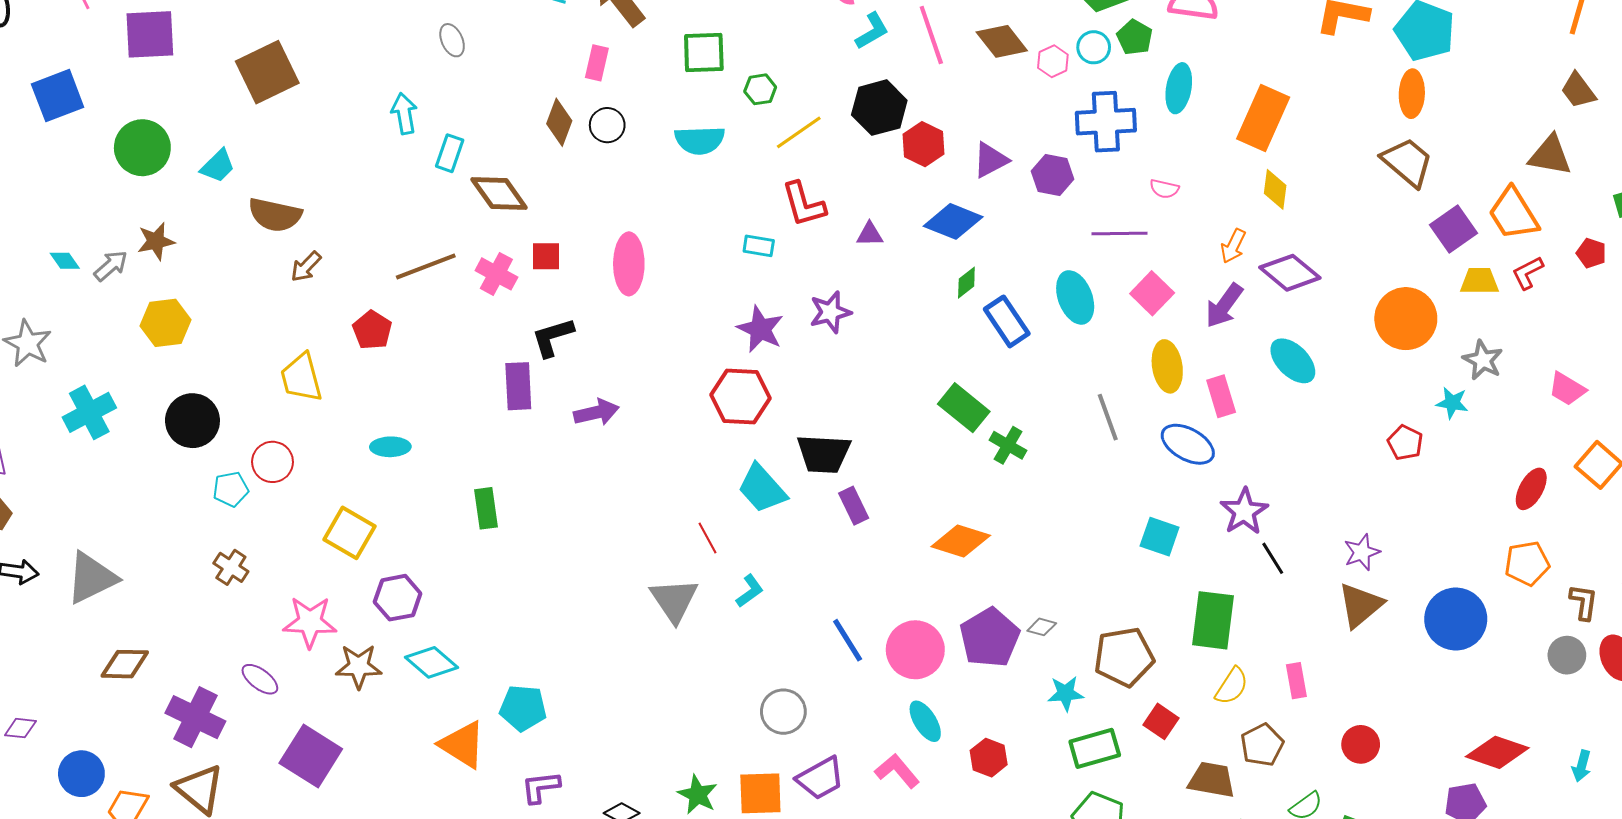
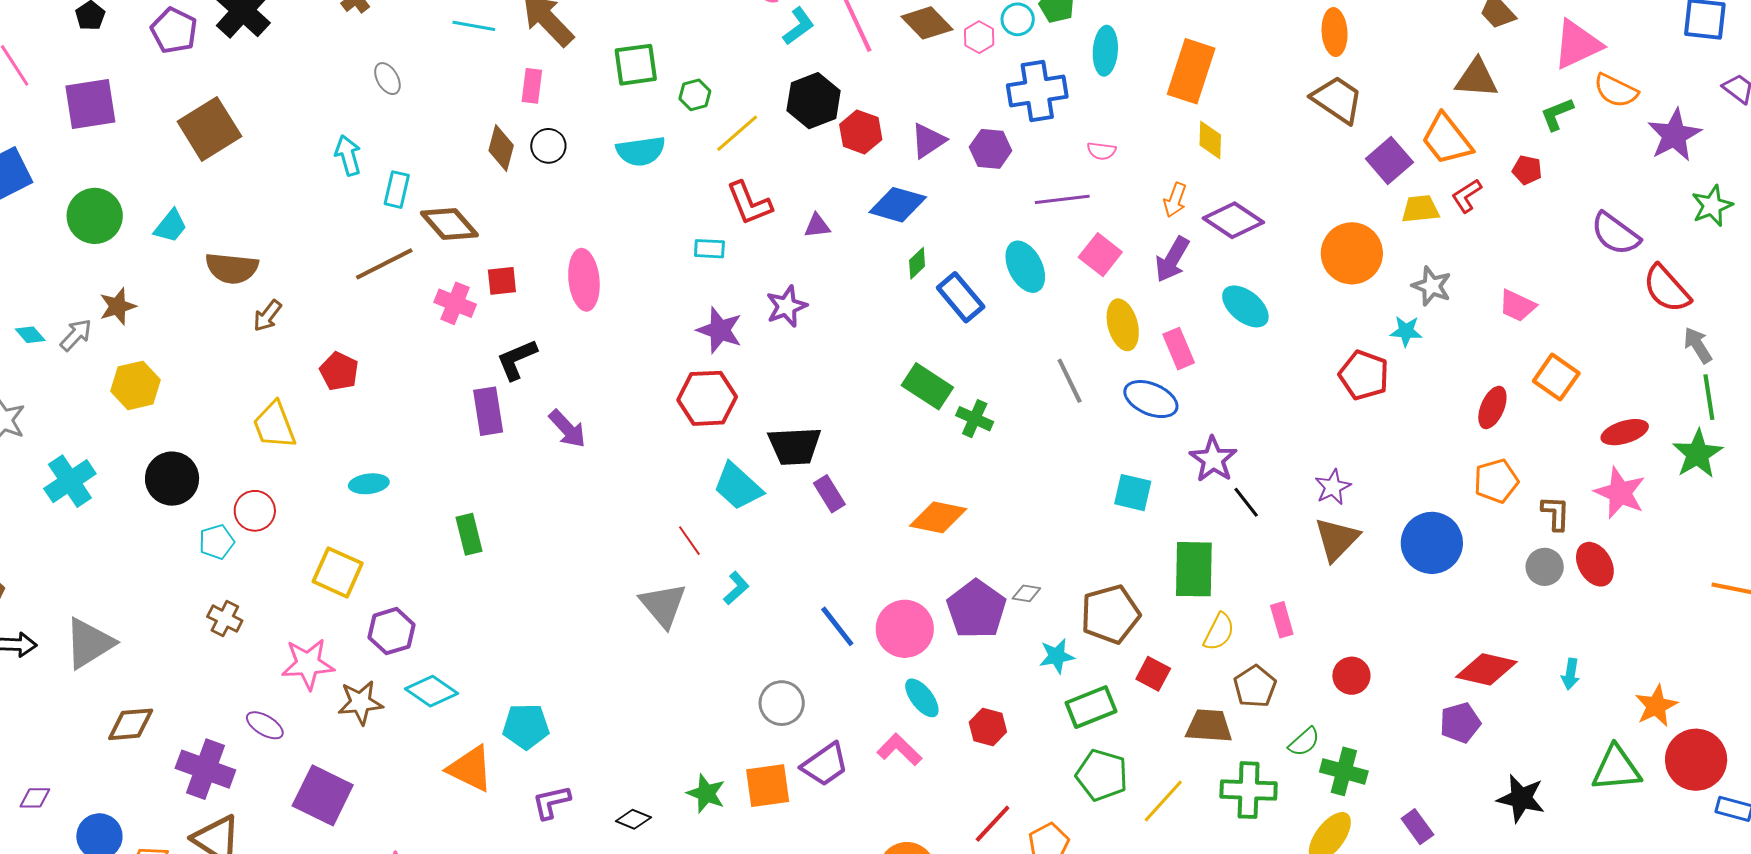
brown line: (426, 267) -> (384, 264), moved
purple arrow: (596, 412) -> (567, 429), turned 66
red pentagon: (1405, 443) -> (1364, 375), size x1.4

